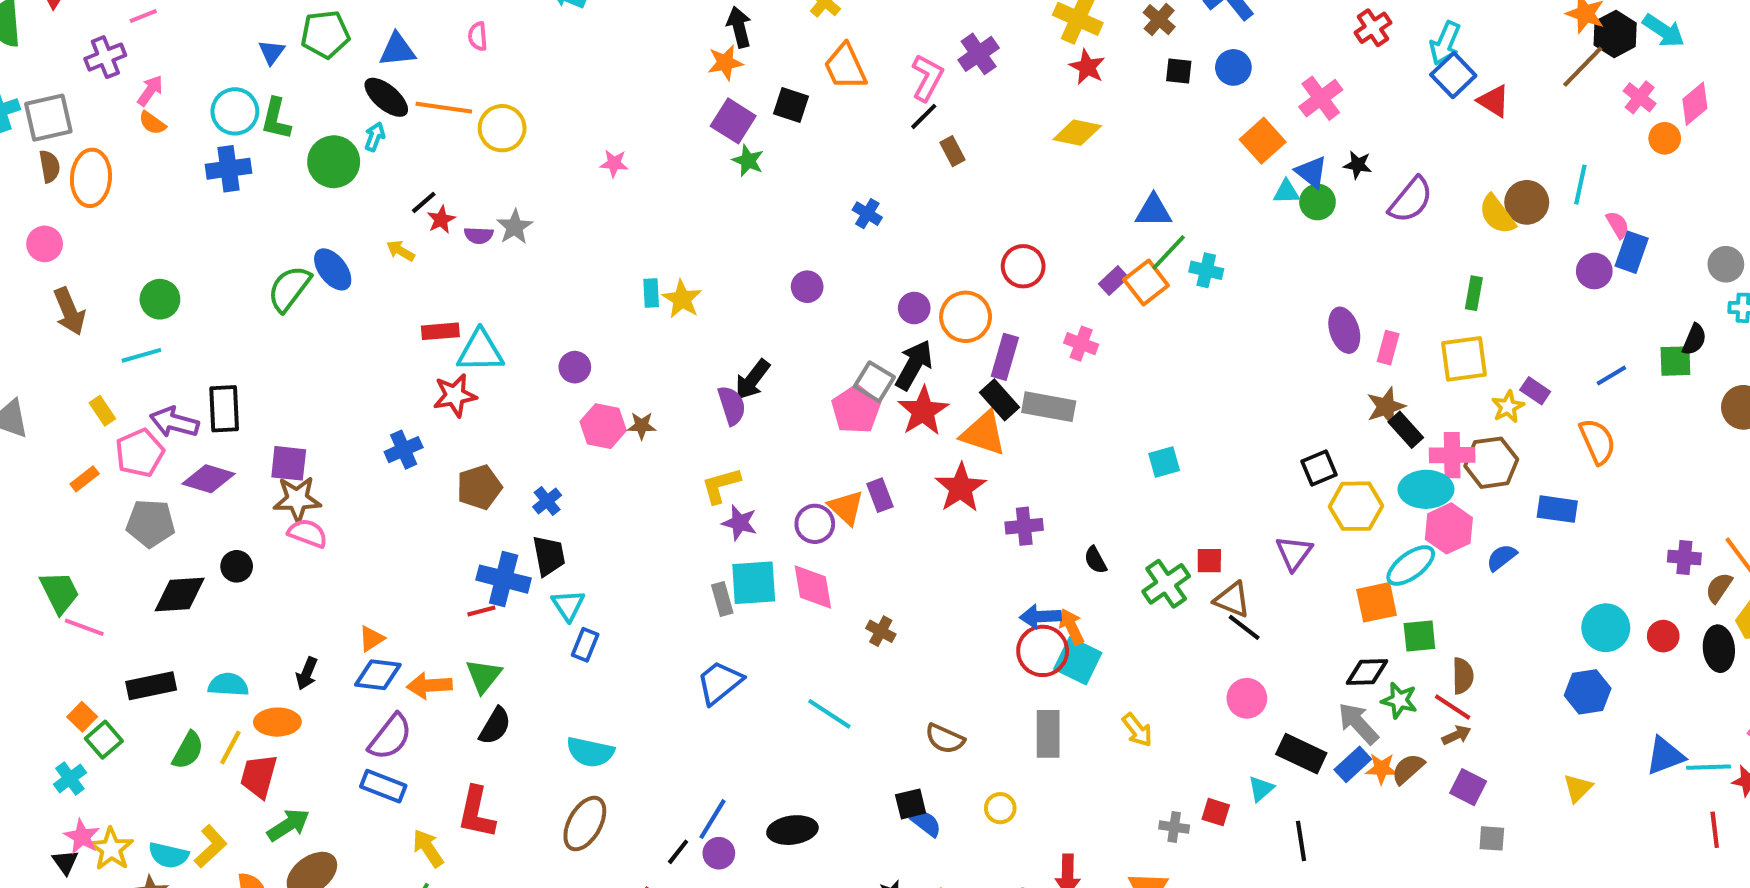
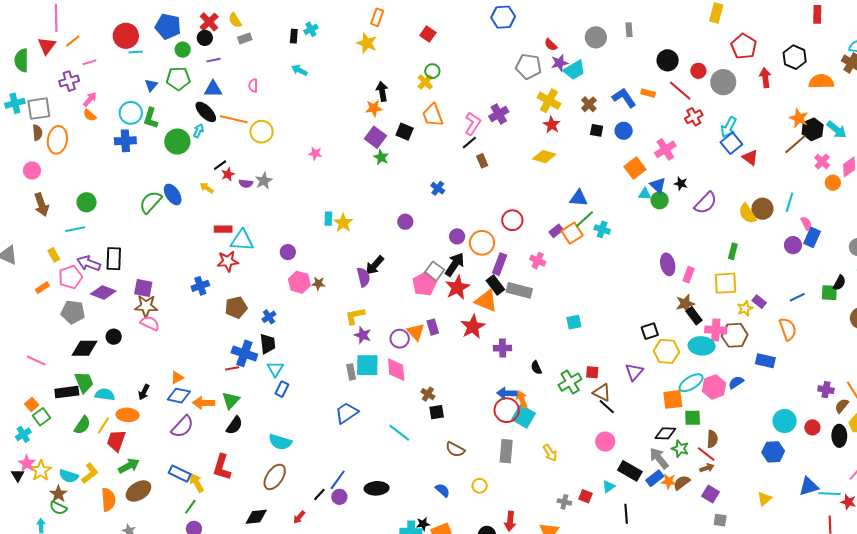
pink hexagon: (1449, 528) -> (714, 387), moved
green trapezoid: (60, 592) -> (84, 382), moved
blue rectangle: (383, 786) -> (180, 474), moved
black square: (911, 804) -> (437, 412), moved

